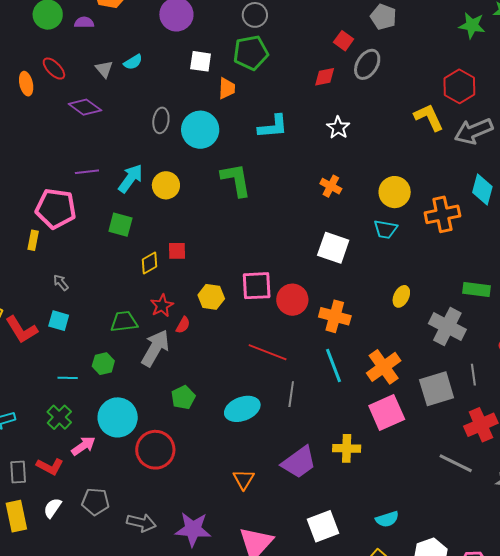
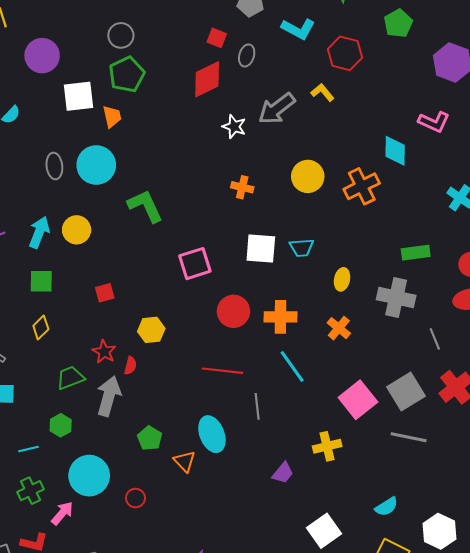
white square: (201, 61) -> (79, 96), size x1.4
gray ellipse: (367, 64) -> (247, 55), size x0.7
red diamond: (325, 77) -> (207, 79), size x1.6
yellow L-shape: (429, 117) -> (322, 92), size x0.7
cyan L-shape: (273, 127) -> (298, 29), moved, turned 48
gray arrow: (474, 131) -> (277, 109), moved
cyan trapezoid: (385, 229) -> (302, 248), moved
yellow diamond: (149, 263) -> (41, 328), moved
pink square: (257, 286) -> (195, 264), moved
orange cross: (384, 367) -> (339, 328), moved, size x0.7
gray square: (437, 389) -> (406, 391), moved
cyan ellipse: (242, 409) -> (212, 434), turned -76
green cross: (59, 417) -> (31, 491), turned 35
red circle: (155, 450) -> (135, 498), size x0.5
purple trapezoid: (299, 462) -> (283, 473), size x0.6
gray line: (456, 463) -> (409, 437), moved
orange triangle: (244, 479) -> (185, 461), moved

